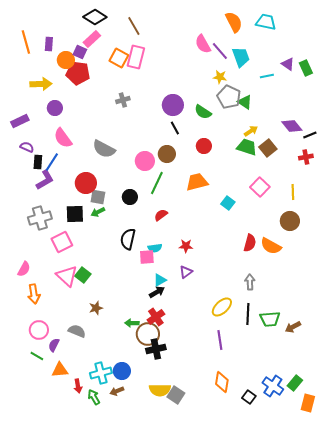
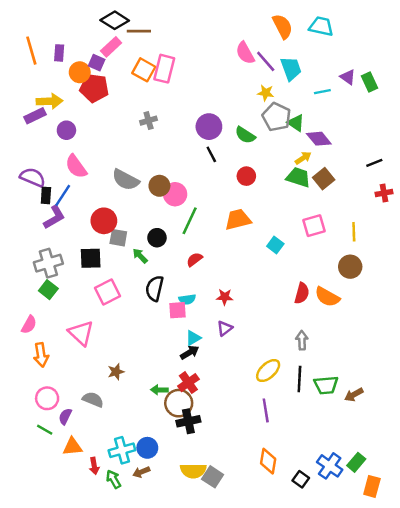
brown line: (134, 26) -> (139, 31), moved, turned -60
purple rectangle: (20, 121) -> (35, 116), moved
purple diamond: (292, 126) -> (319, 139), moved
purple semicircle: (27, 147) -> (33, 177), size x1.5
brown circle: (167, 154) -> (159, 186), moved
red cross: (306, 157) -> (384, 193), moved
pink square: (260, 187) -> (314, 226), turned 30
green arrow: (98, 212) -> (140, 256), moved, turned 72
pink square: (62, 242) -> (107, 292), moved
green square: (83, 275) -> (48, 290), moved

